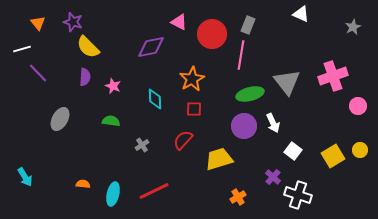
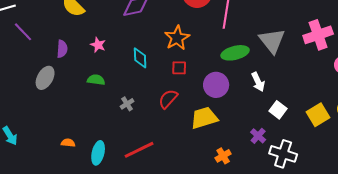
purple semicircle: (85, 77) -> (62, 49), moved
purple circle: (244, 126) -> (216, 85), moved

